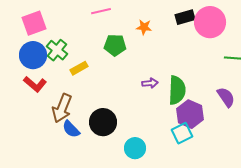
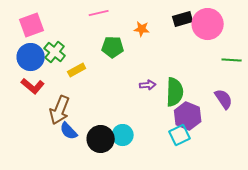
black circle: (103, 122) -> (101, 139), moved
cyan circle: (135, 148) -> (123, 135), moved

